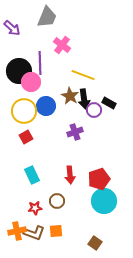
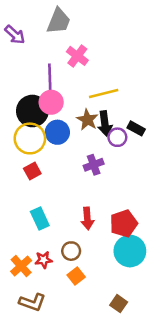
black circle: (19, 71) -> (32, 111), moved
yellow line: (83, 75) -> (104, 93), turned -35
pink circle: (31, 82) -> (51, 102), moved
orange cross: (17, 231) -> (21, 266), moved, turned -30
orange square: (56, 231) -> (76, 276), moved, turned -32
brown L-shape: (34, 233) -> (32, 302), moved

